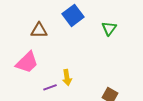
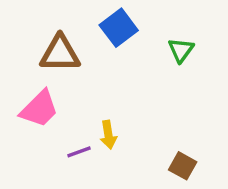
brown triangle: (39, 30) -> (60, 54), size x1.4

